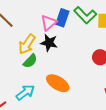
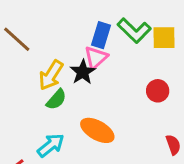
pink triangle: (49, 23) -> (96, 58), moved
black star: (49, 43) -> (83, 72), turned 30

